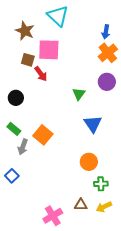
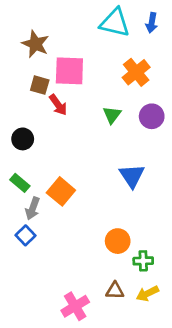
cyan triangle: (58, 16) -> (115, 23), moved, turned -30
blue arrow: (106, 32) -> (152, 23), moved
orange cross: (108, 53) -> (136, 72), moved
green triangle: (79, 94) -> (112, 115), moved
orange circle: (89, 162) -> (118, 241), moved
blue square: (12, 176) -> (26, 235), moved

